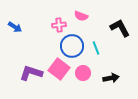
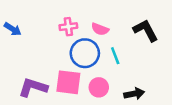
pink semicircle: (81, 16) -> (100, 29), moved
pink square: (59, 69) -> (68, 82), turned -30

